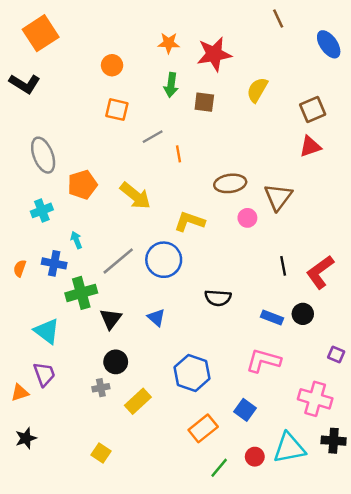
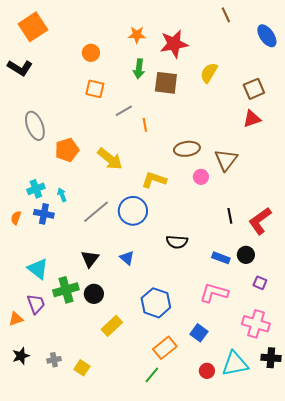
brown square: (204, 102) -> (166, 83), size x1.4
cyan cross: (42, 210) -> (36, 189), moved
green cross: (81, 293) -> (66, 290), moved
purple square: (336, 354) -> (260, 283), moved
gray cross: (101, 388) -> (54, 360), moved
green line: (219, 468) -> (152, 375), moved

